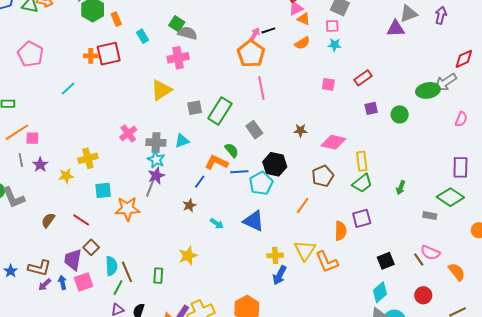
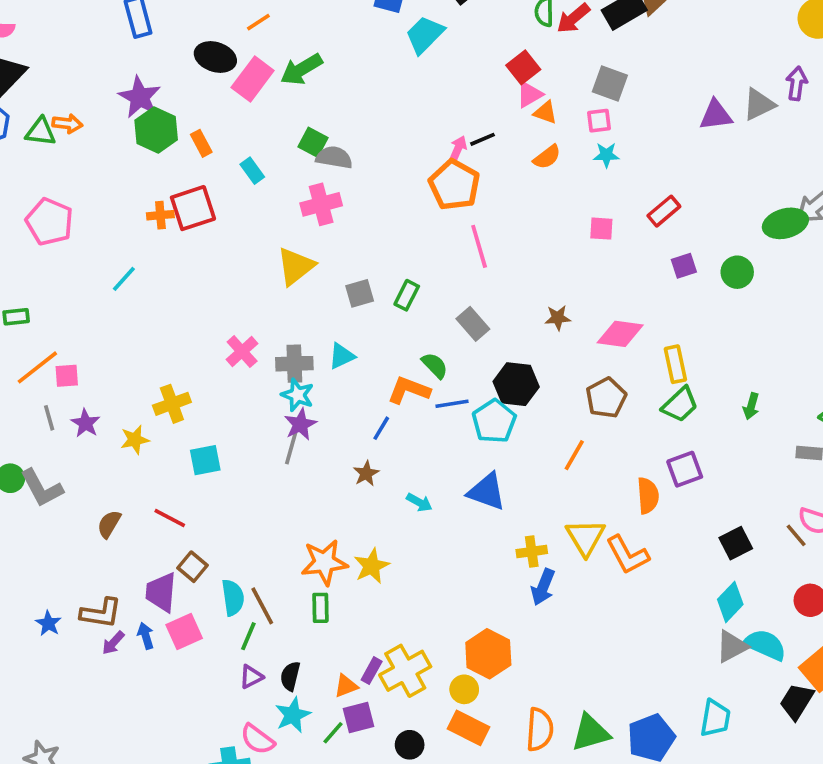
gray triangle: (409, 14) -> (759, 104), moved
green rectangle: (220, 111) -> (407, 295), size x0.6
orange star: (128, 209) -> (324, 562), moved

